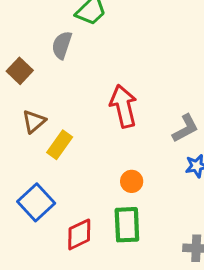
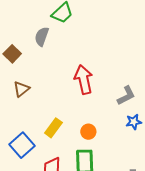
yellow rectangle: (60, 145) -> (53, 128), moved

